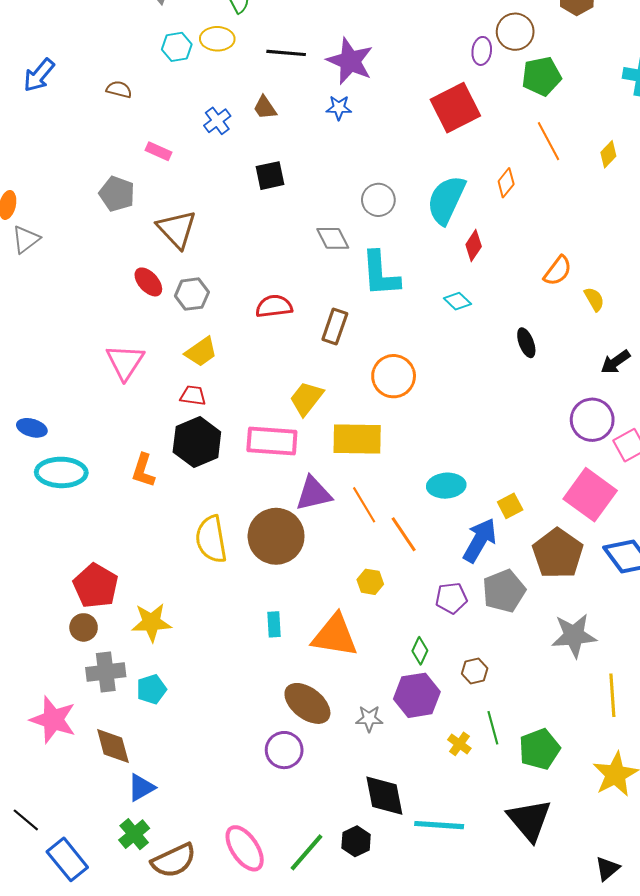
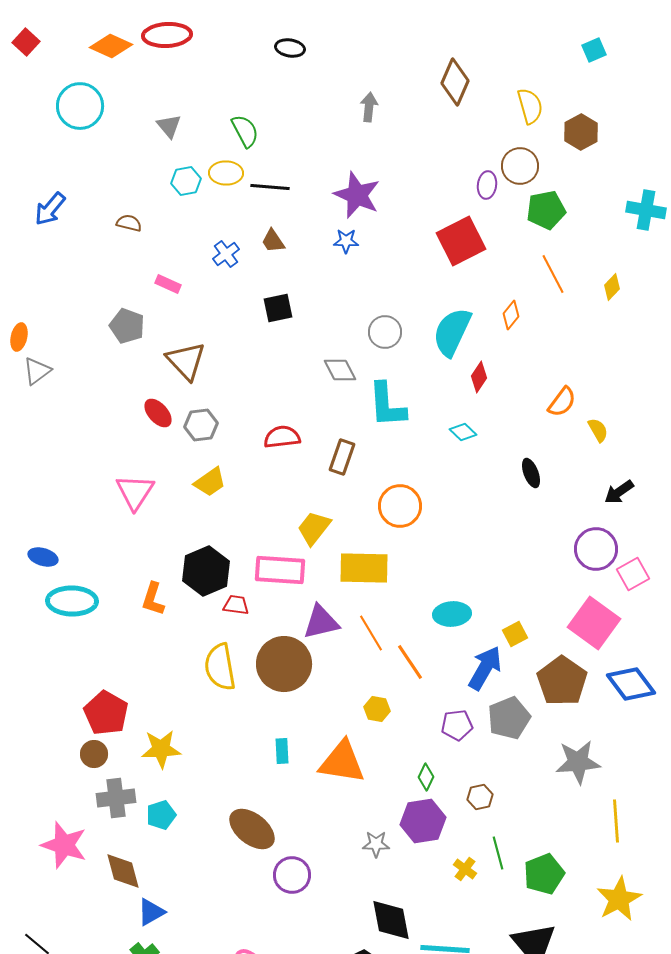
black line: (286, 53) -> (270, 187), moved
red trapezoid: (193, 395) -> (236, 605), moved
brown ellipse: (307, 703) -> (252, 829), moved

